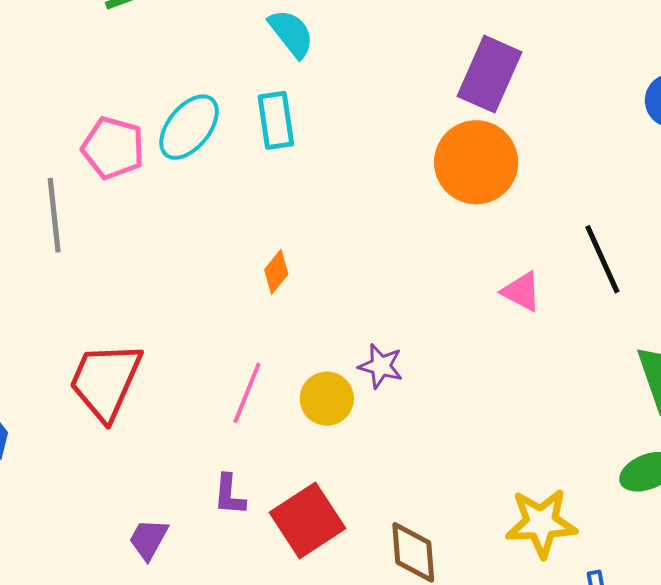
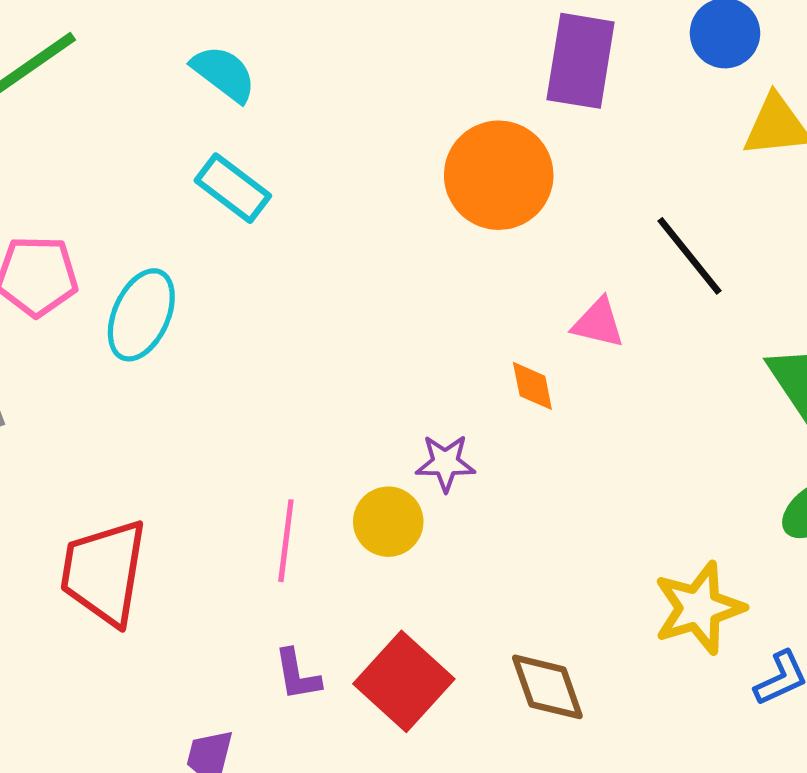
purple rectangle: (490, 74) -> (581, 61), moved
cyan rectangle: (276, 120) -> (233, 188), turned -30
cyan ellipse: (189, 127) -> (141, 315), moved
orange diamond: (276, 272) -> (532, 386), moved, turned -36

